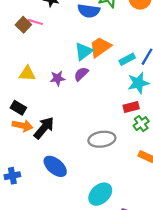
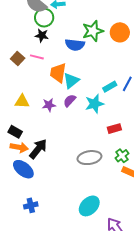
pink line: (35, 22) -> (37, 57), moved
orange trapezoid: (100, 47) -> (58, 73), moved, turned -45
cyan star: (138, 83) -> (94, 104), moved
green cross: (141, 124) -> (122, 156), moved
blue ellipse: (55, 166) -> (23, 169), moved
blue cross: (12, 176) -> (31, 205), moved

